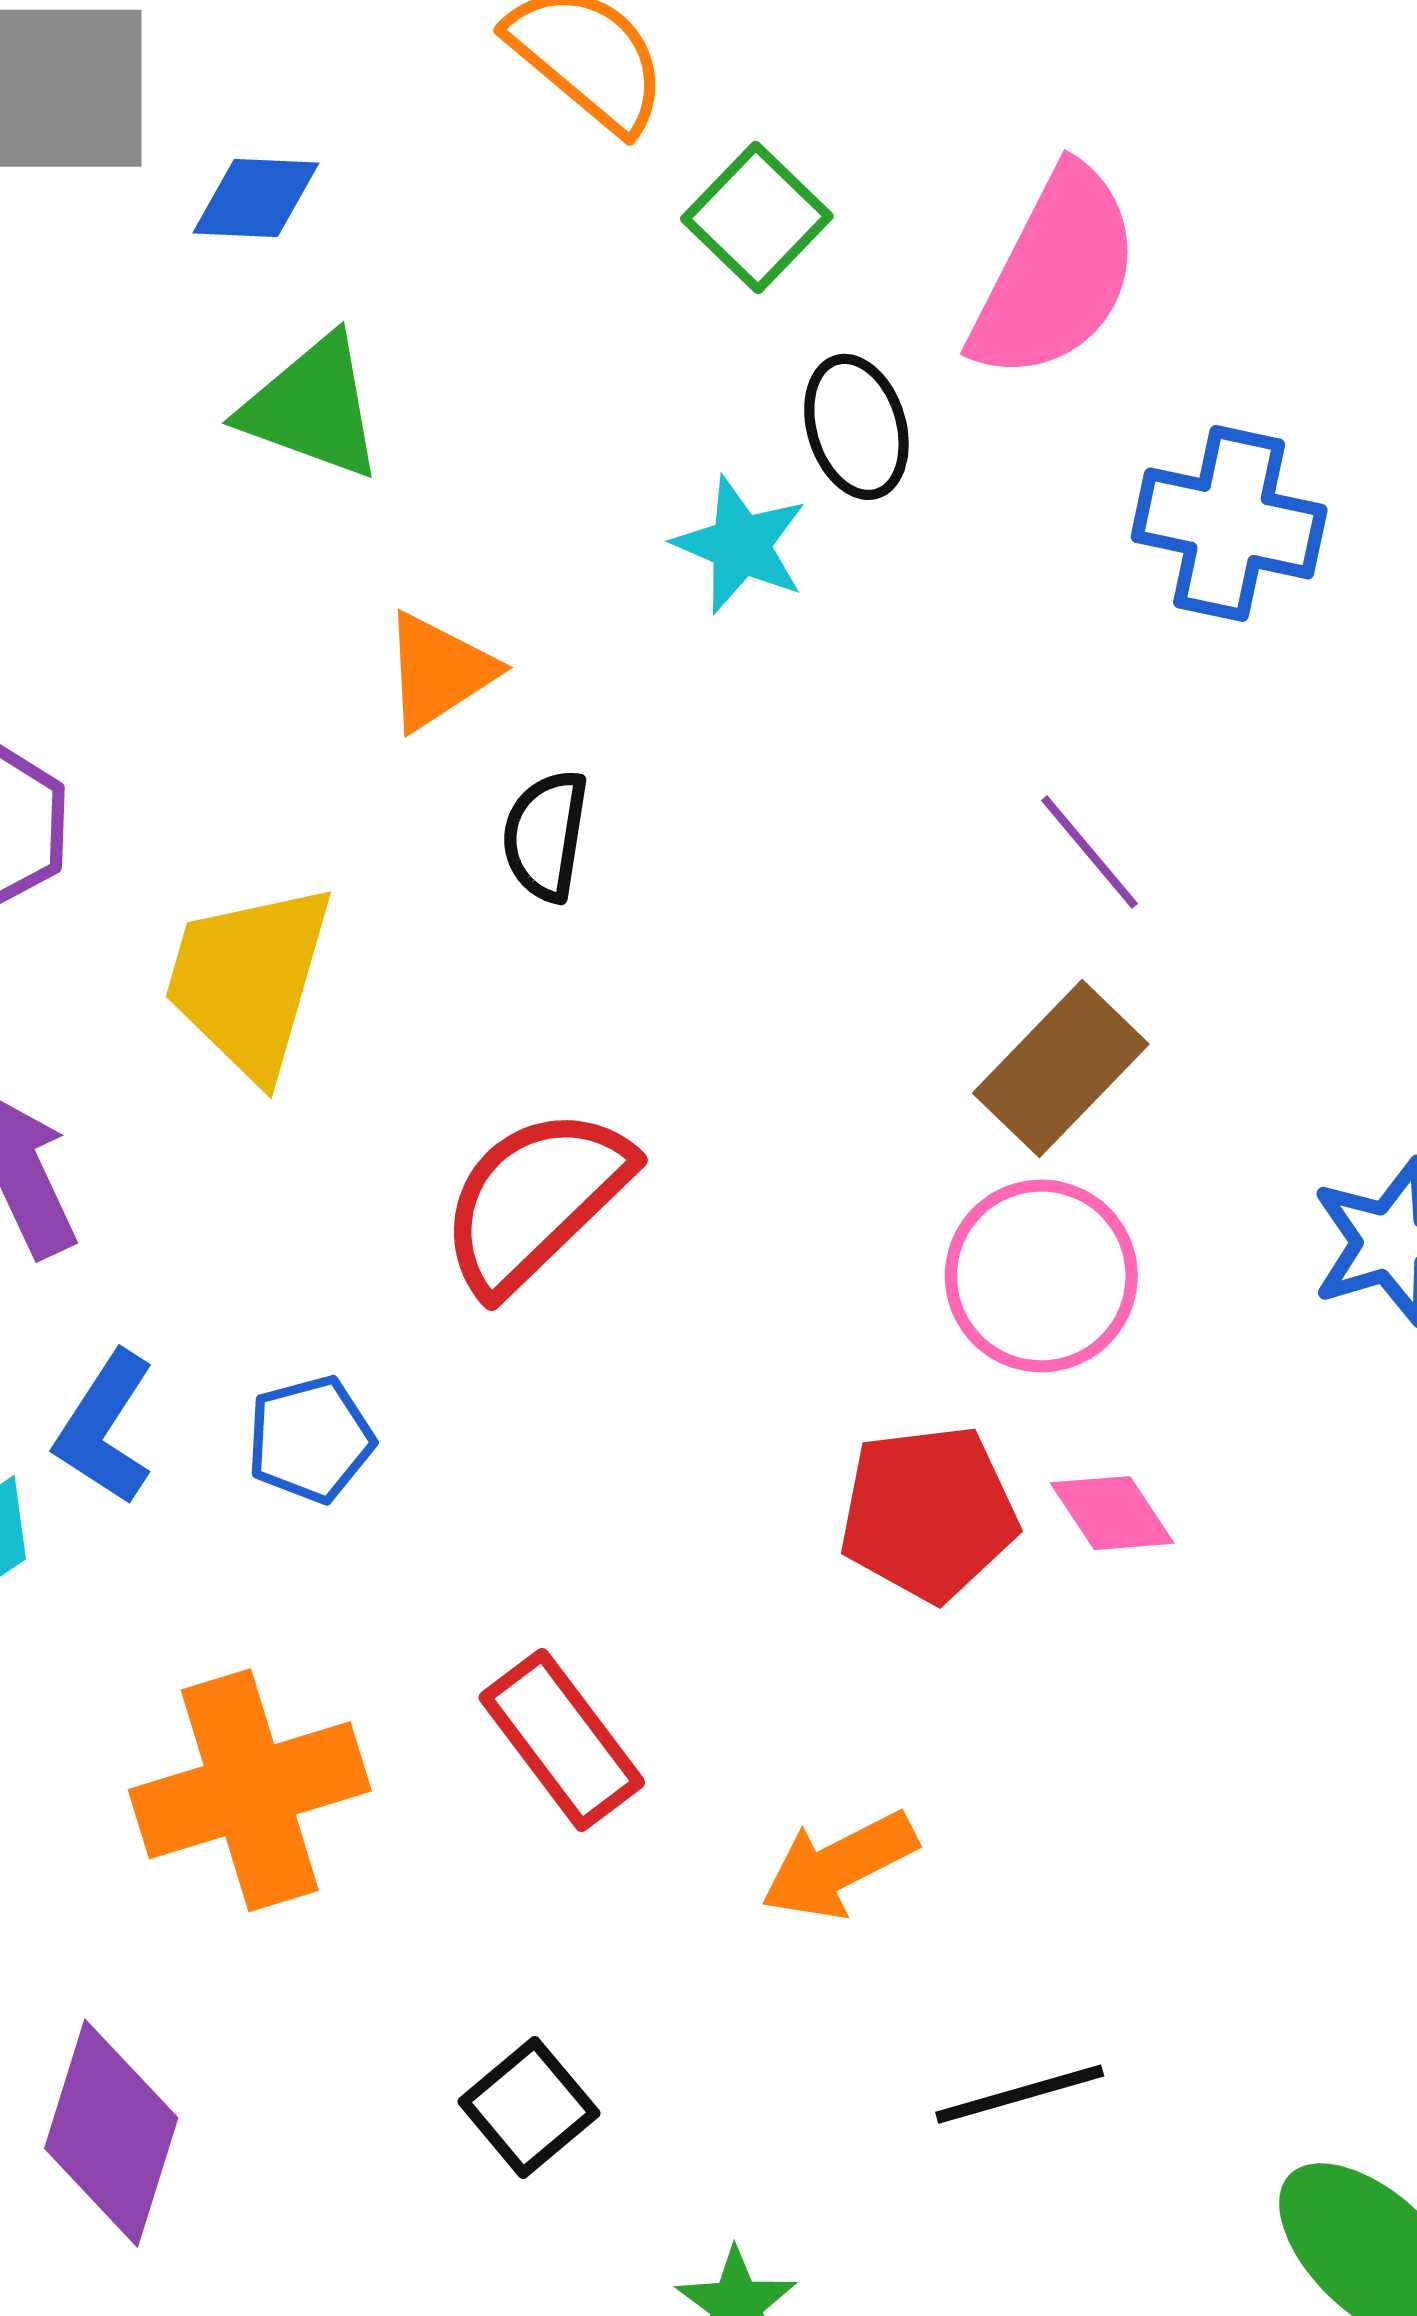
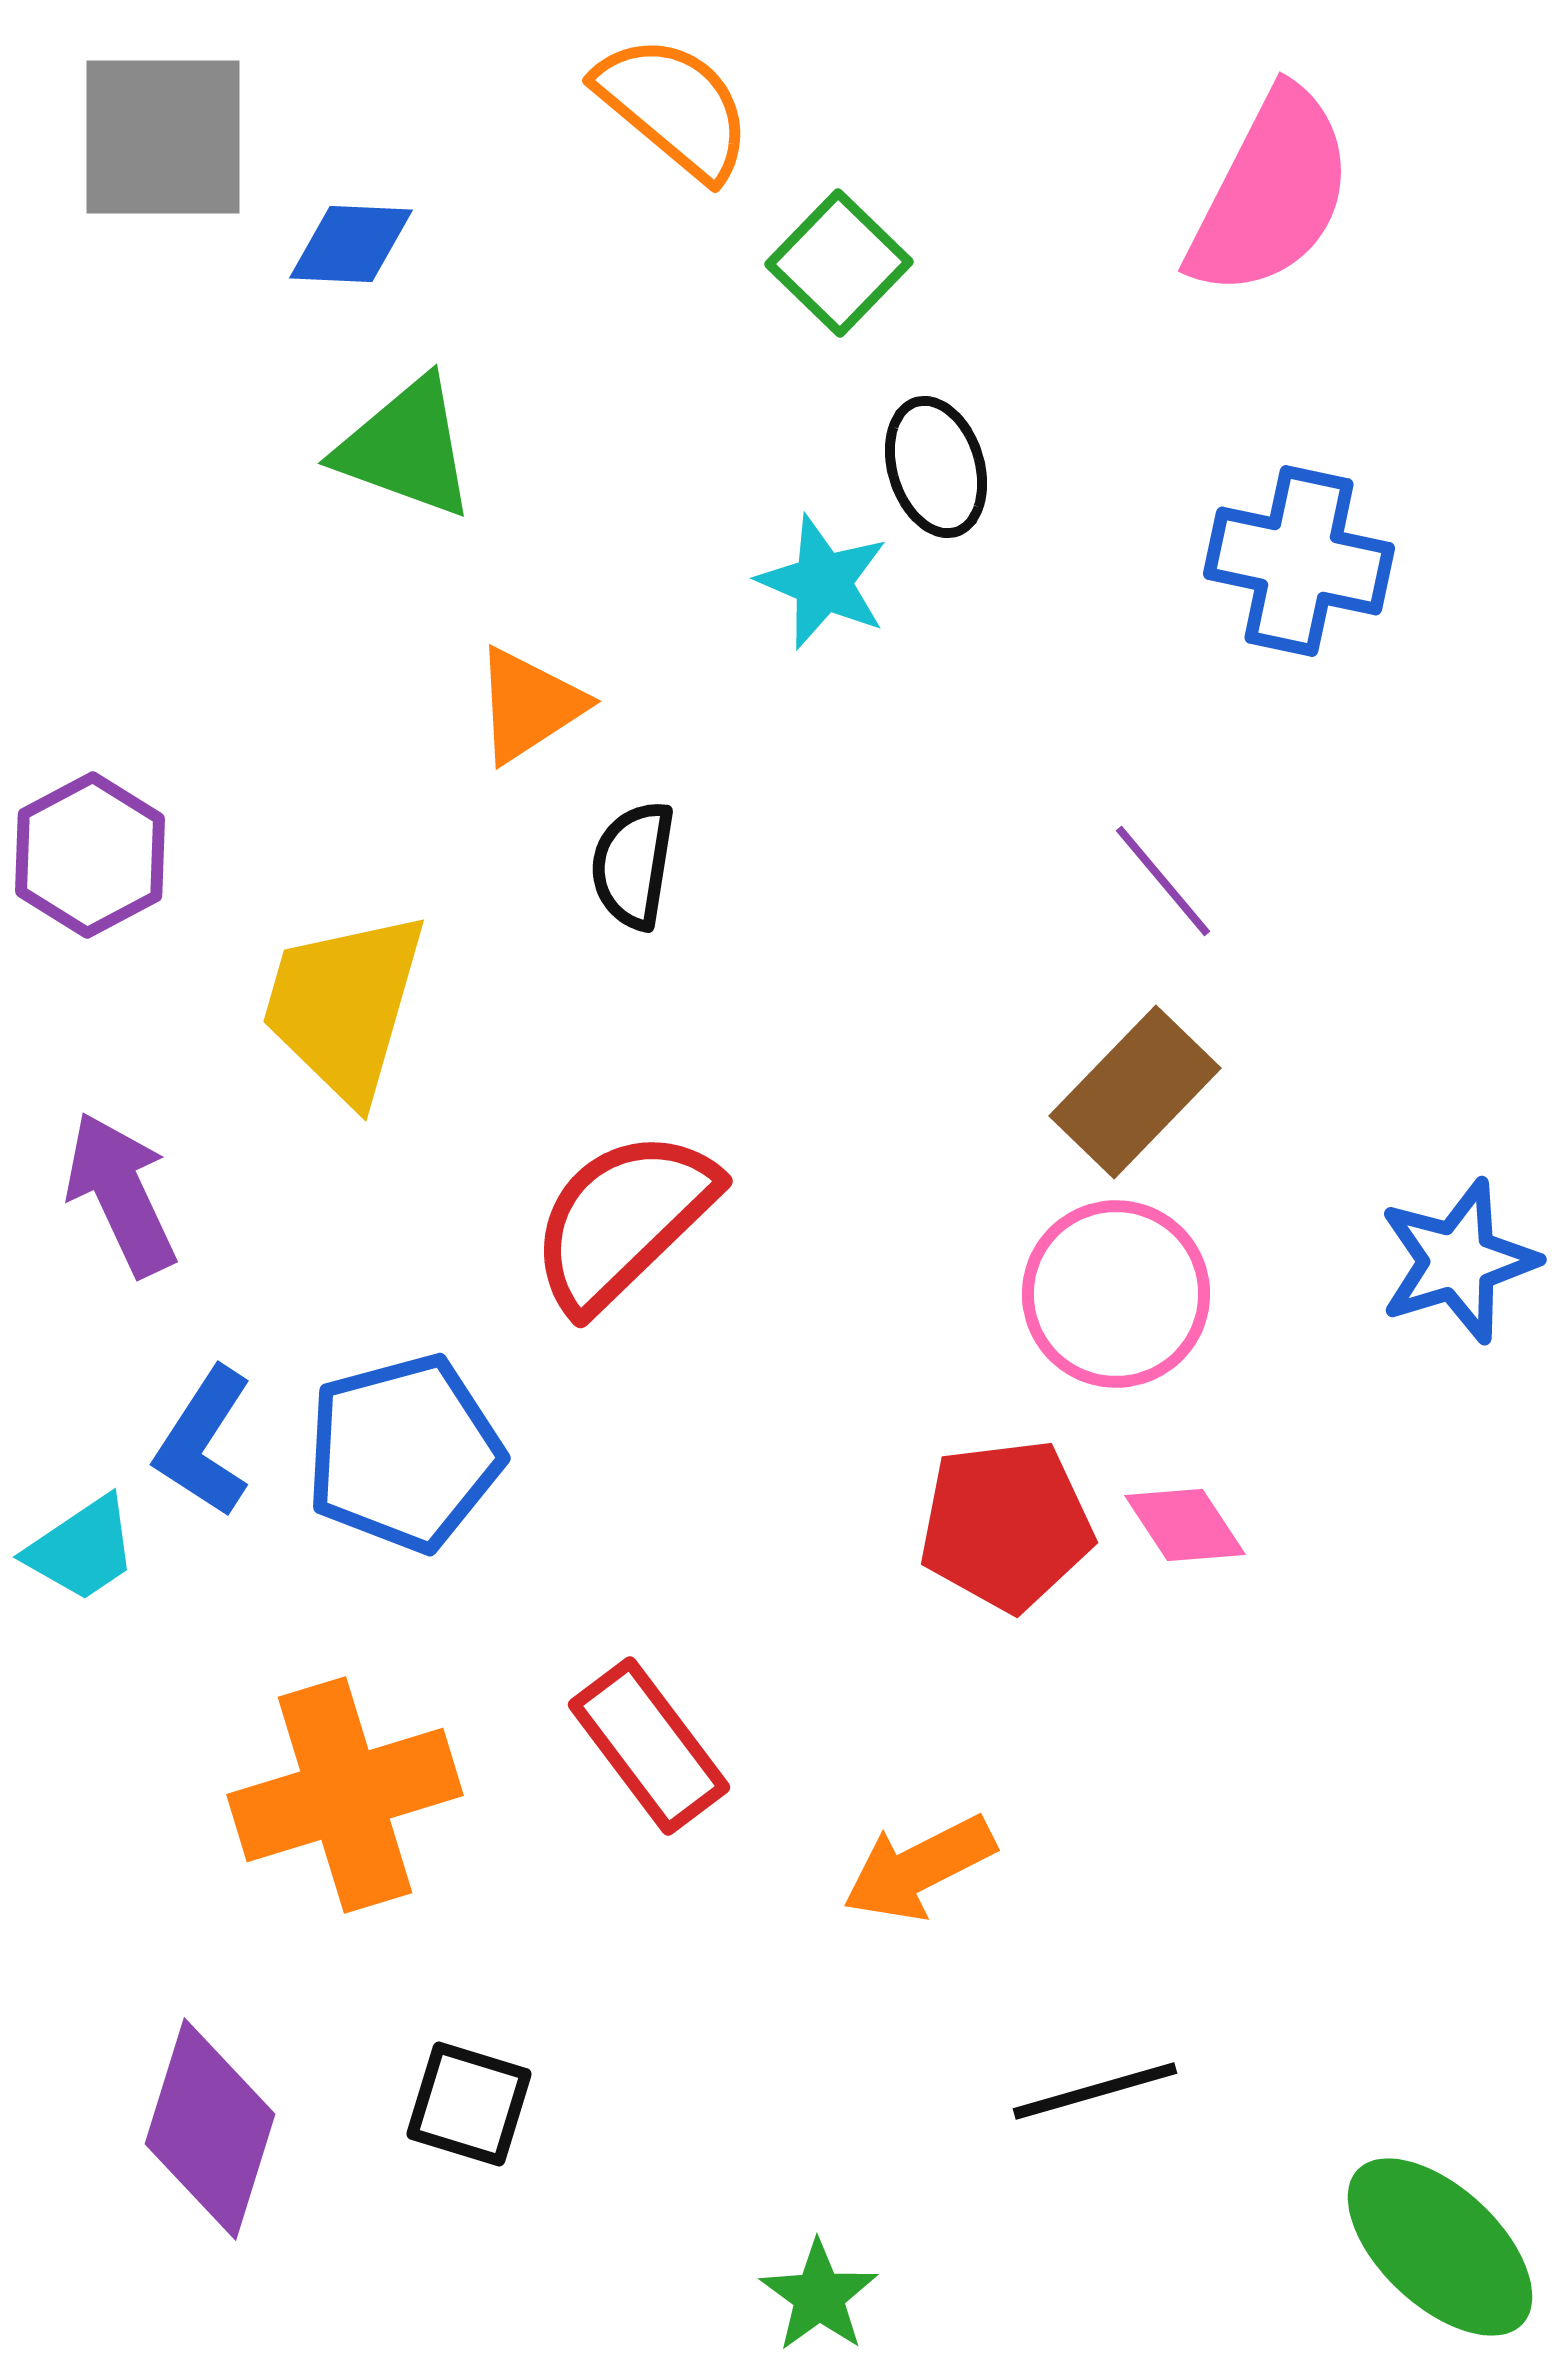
pink semicircle: (1056, 274) -> (1271, 193), moved
blue pentagon: (310, 1439) -> (404, 1453), size x1.6
black square: (529, 2107) -> (469, 2104), moved, turned -33

